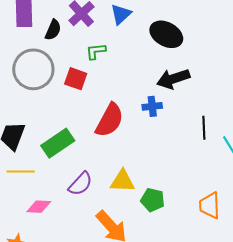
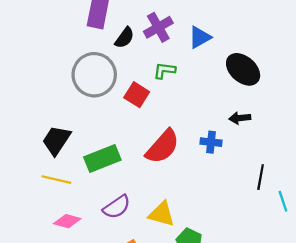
black arrow: (173, 79) -> (240, 118), size x0.6

